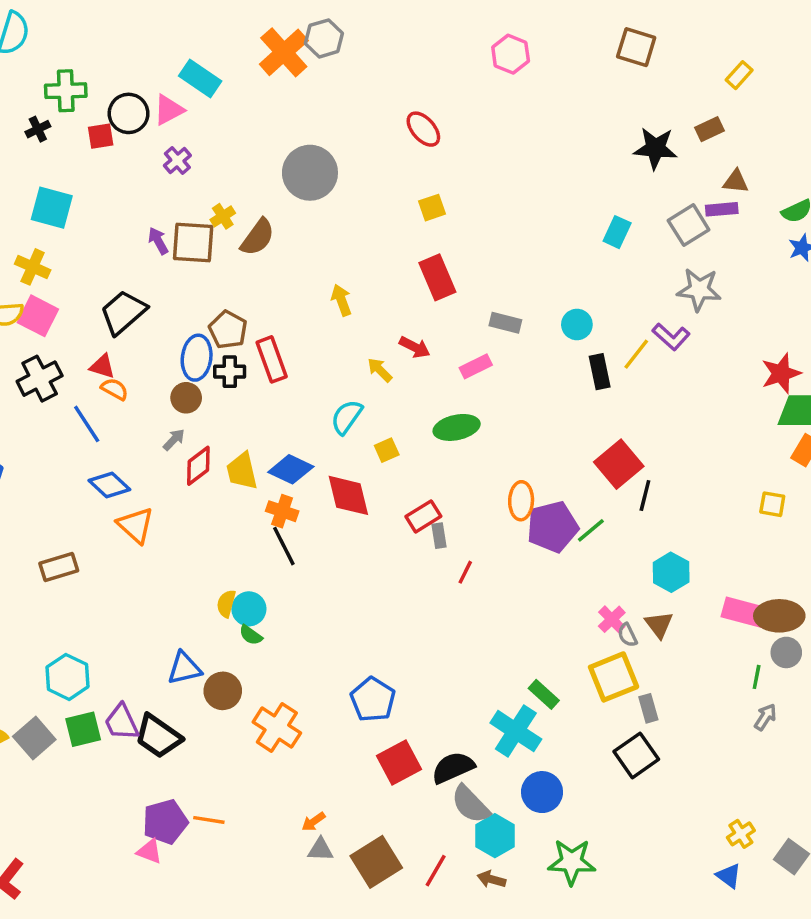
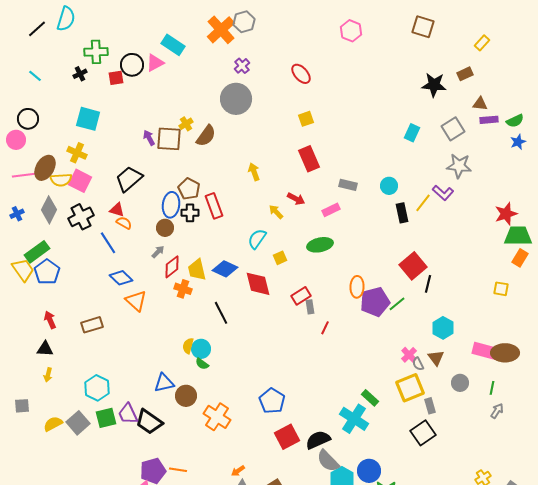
purple cross: (177, 161) -> (242, 66), moved
purple rectangle: (722, 209) -> (489, 120), moved
orange cross: (282, 511) -> (183, 289), moved
gray circle: (786, 652) -> (460, 383), moved
blue circle: (542, 792) -> (369, 471), moved

